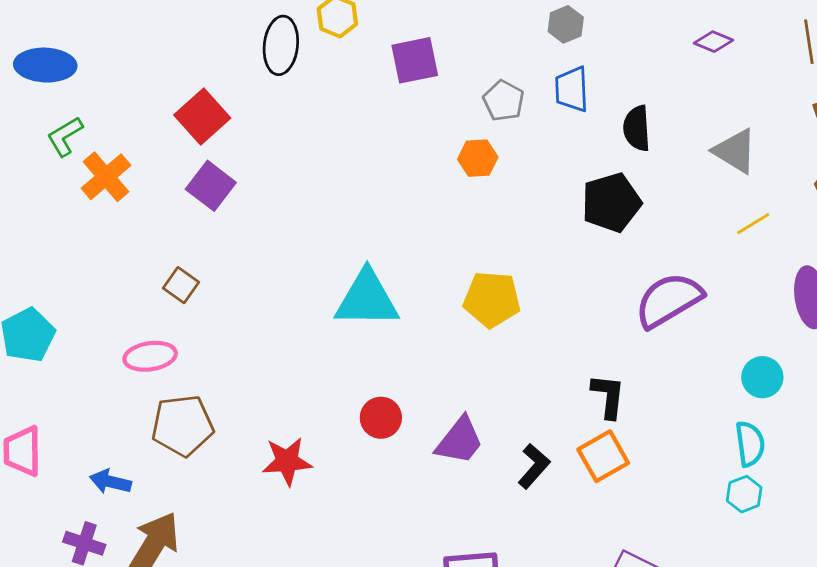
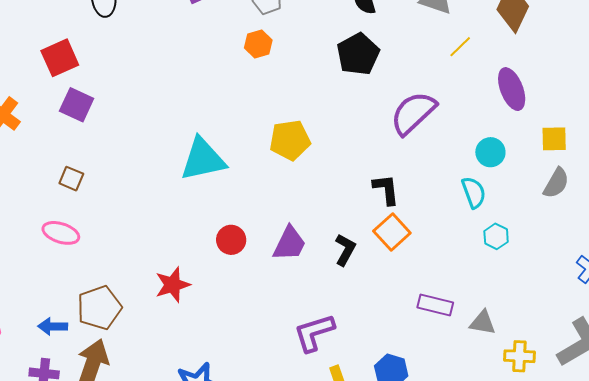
red square: (202, 116) -> (60, 58), turned 30
pink ellipse: (150, 356) -> (61, 233), turned 39
brown pentagon: (182, 426) -> (99, 308), moved
cyan semicircle: (750, 444) -> (474, 192), moved

